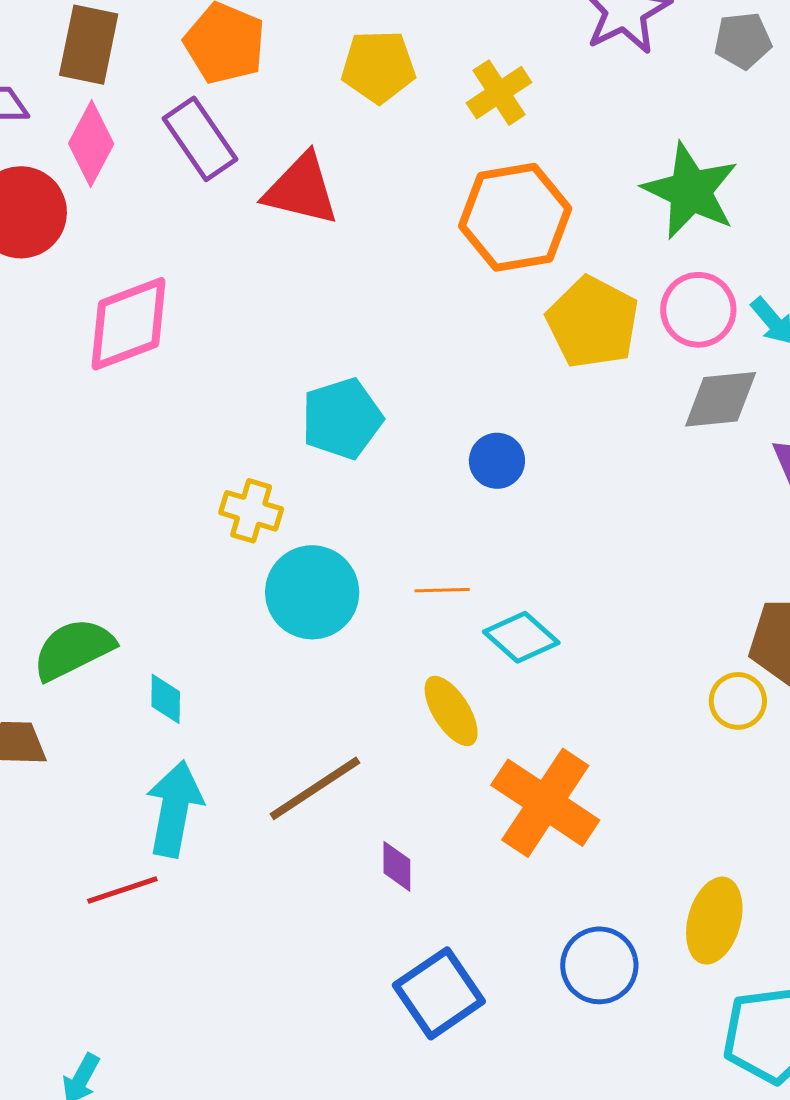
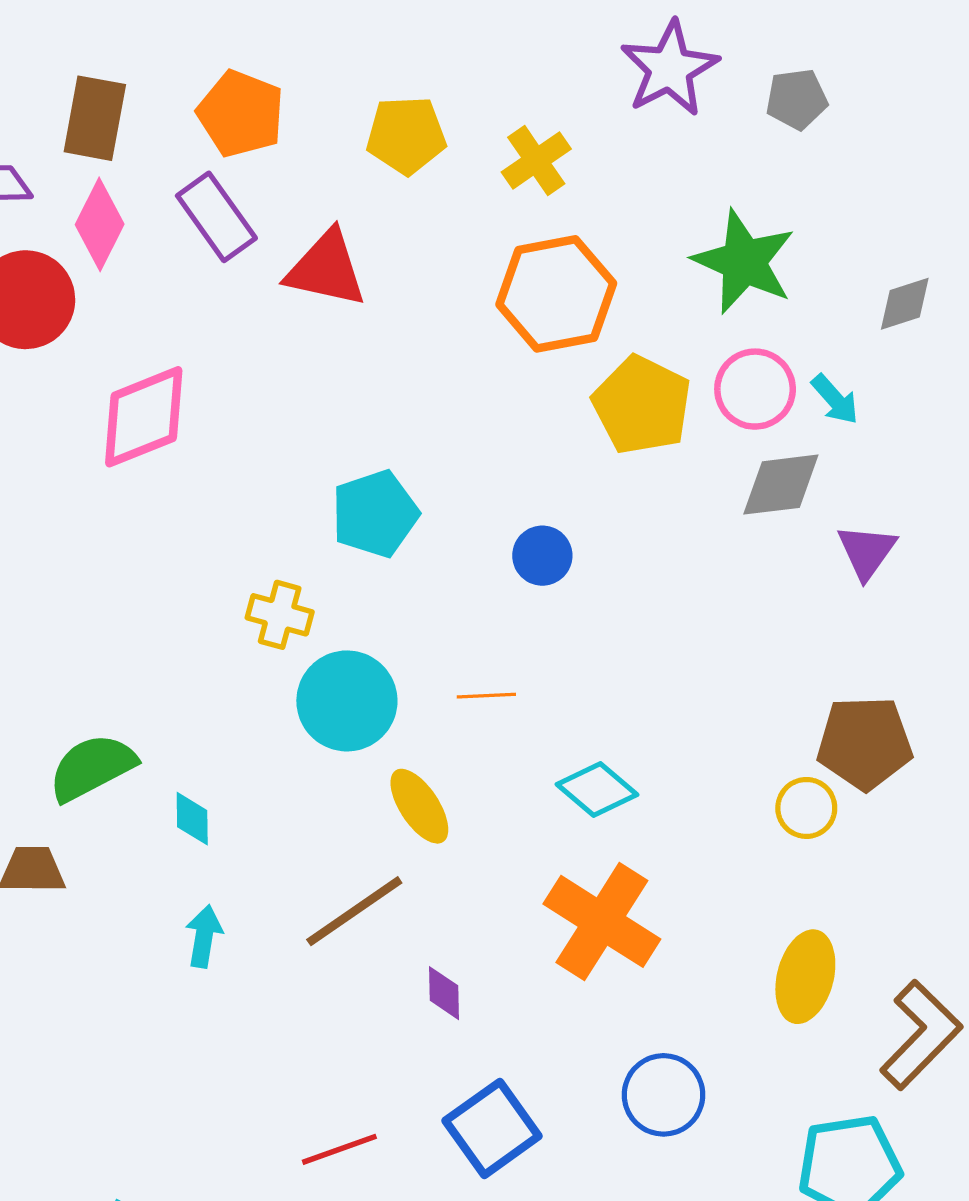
cyan diamond: (521, 637) -> (597, 790), moved
yellow ellipse: (451, 711) -> (419, 806), moved
cyan arrow: (174, 809) -> (204, 936), size x0.6
red line: (122, 890) -> (339, 1149), moved
yellow ellipse: (714, 921) -> (805, 977), moved

